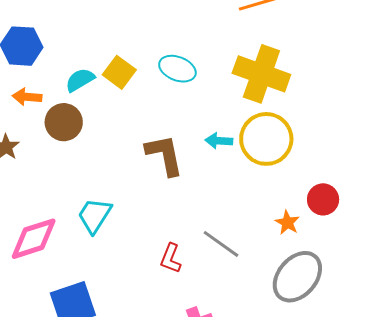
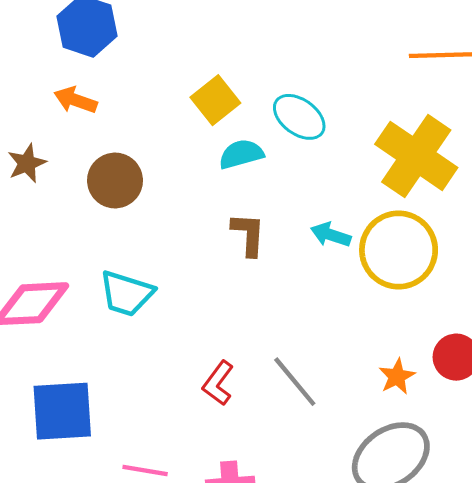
cyan semicircle: (80, 80) -> (241, 154), moved
brown circle: (64, 122) -> (115, 180), moved
brown L-shape: (165, 155) -> (248, 234), size x0.7
cyan trapezoid: (95, 215) -> (126, 293), turned -120

